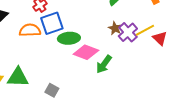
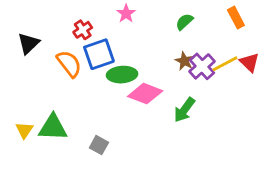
orange semicircle: (30, 30) -> (69, 64), turned 55
red triangle: (160, 38) -> (249, 62), moved
green arrow: (104, 64) -> (184, 110), moved

